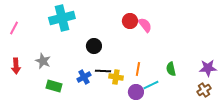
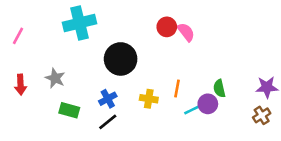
black circle: (94, 46) -> (121, 59), size x1.6
black line: (103, 71) -> (108, 122), moved, turned -42
purple circle: (136, 92) -> (208, 104), moved

